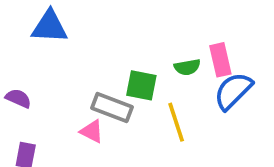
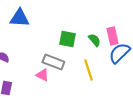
green semicircle: (187, 67) -> (94, 40), turned -120
green square: (141, 85) -> (67, 39), moved

